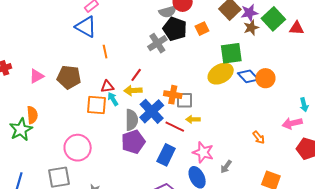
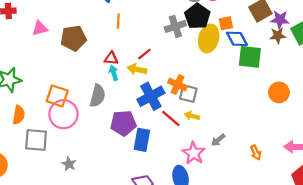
yellow ellipse: (221, 74) -> (209, 38), moved, turned -60
blue diamond: (248, 76) -> (237, 39), moved
brown pentagon: (69, 77) -> (73, 38), turned -30
orange square: (96, 105) -> (57, 96), moved
orange semicircle: (32, 115) -> (19, 115), moved
gray semicircle: (132, 120) -> (98, 96), moved
blue rectangle: (166, 155) -> (142, 140), moved, turned -30
gray arrow: (226, 167) -> (218, 140), moved

